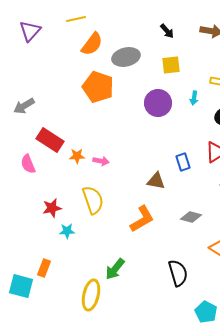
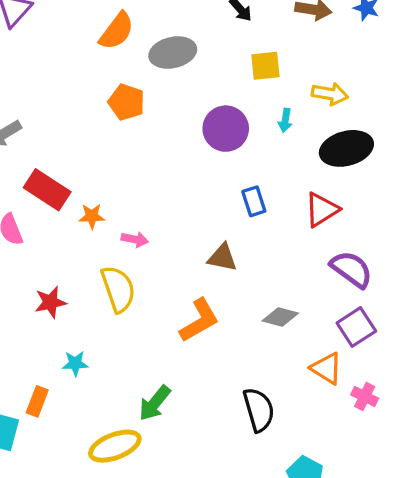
yellow square: (171, 65) -> (265, 66), moved
orange pentagon: (98, 87) -> (126, 102), size x0.7
pink arrow: (101, 161) -> (135, 239), moved
blue rectangle: (183, 162) -> (254, 201), moved
cyan star: (67, 231) -> (75, 363), moved
yellow ellipse: (91, 295) -> (115, 446), turned 56

